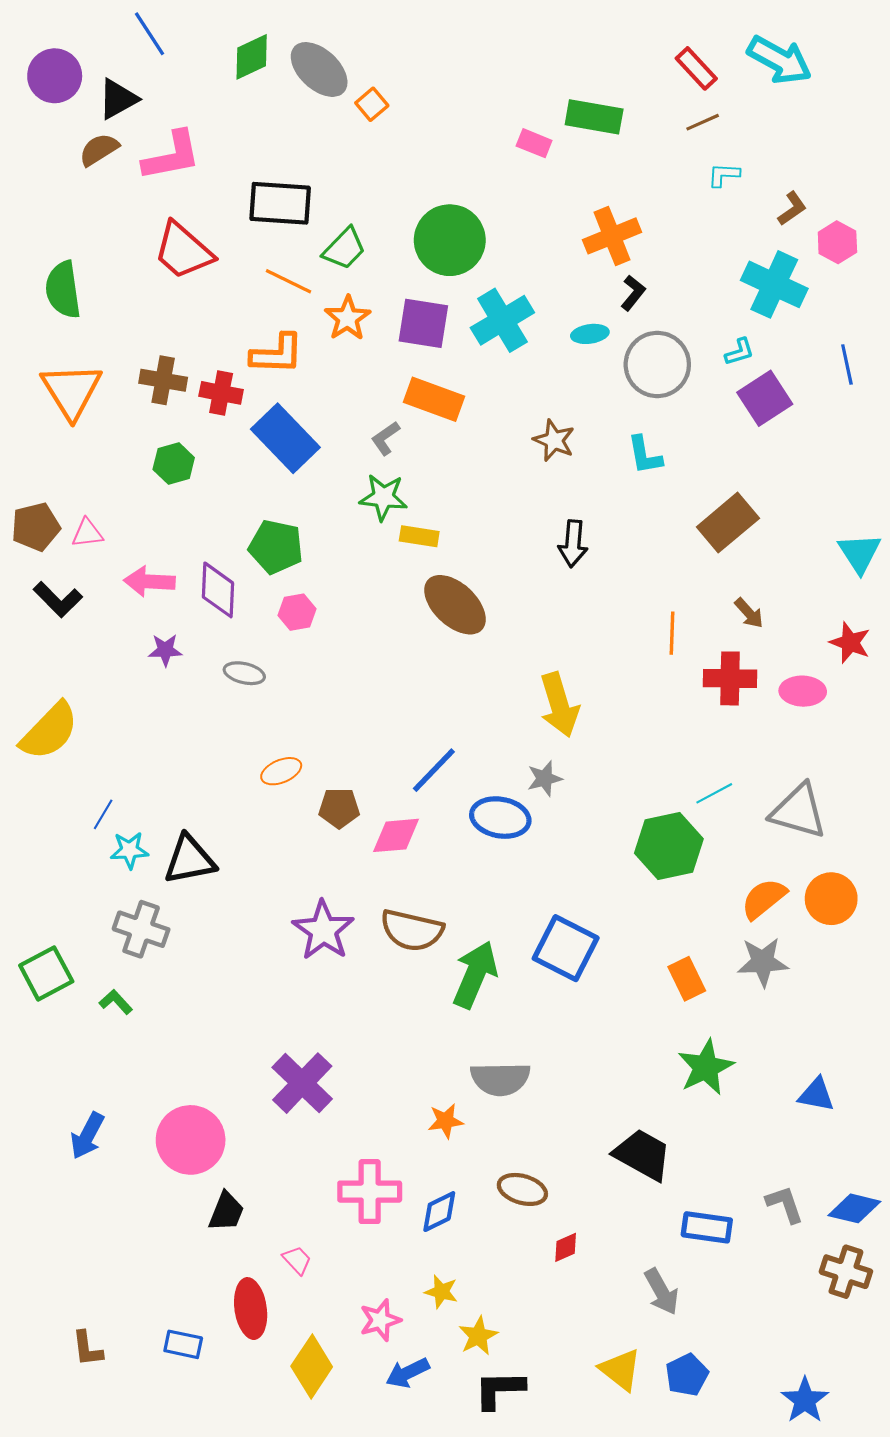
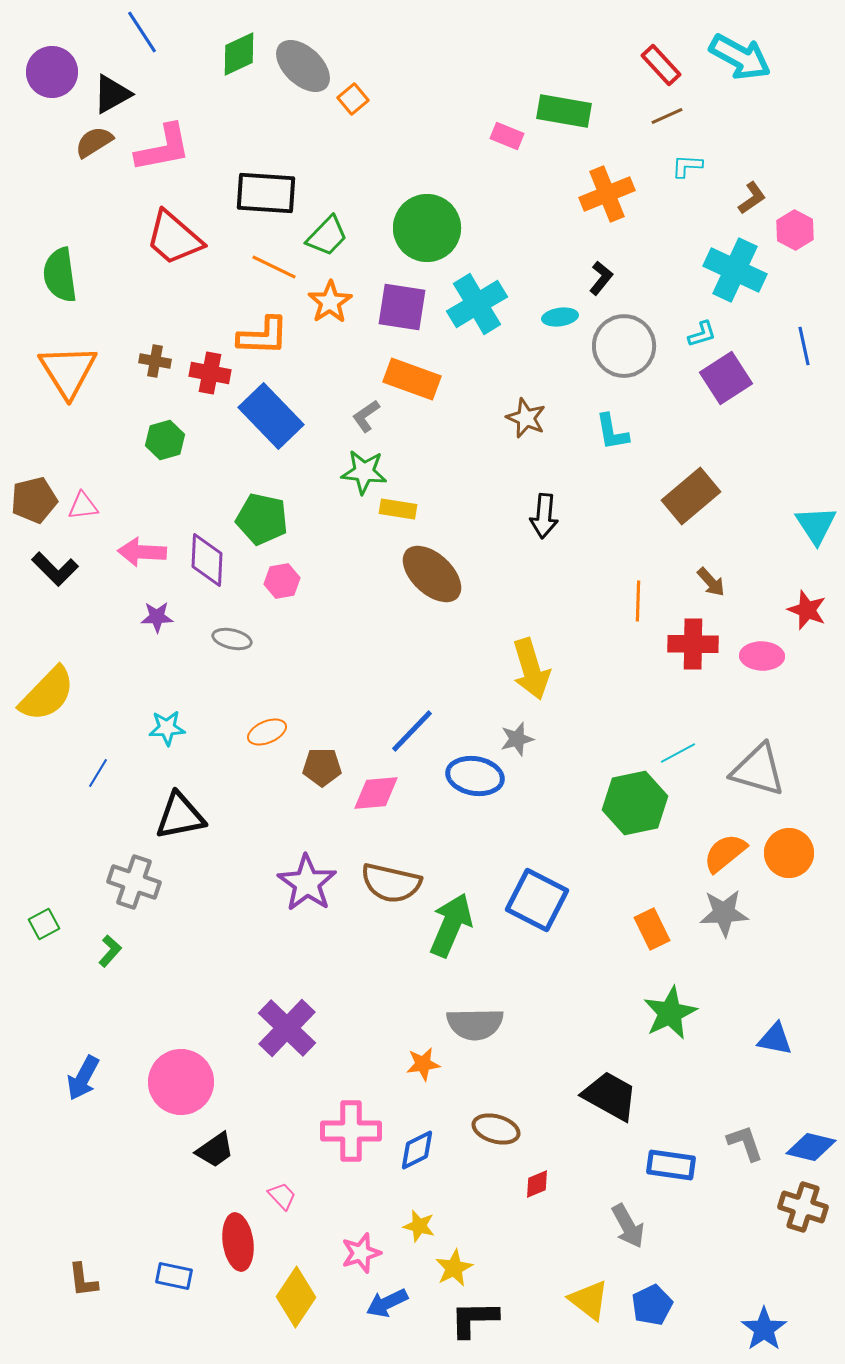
orange cross: (612, 236) -> (607, 194), moved
brown cross: (163, 380) -> (155, 361), size x0.7
cyan star: (129, 850) -> (167, 728), moved
green square: (46, 973) -> (44, 924), size x0.6
green L-shape: (116, 1002) -> (110, 951), turned 84
black trapezoid: (226, 1212) -> (215, 1150), turned 33

